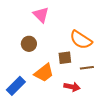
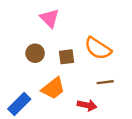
brown square: (65, 58) -> (67, 57), moved

